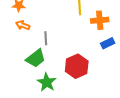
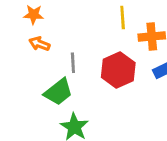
red hexagon: (77, 66) -> (118, 70), moved

